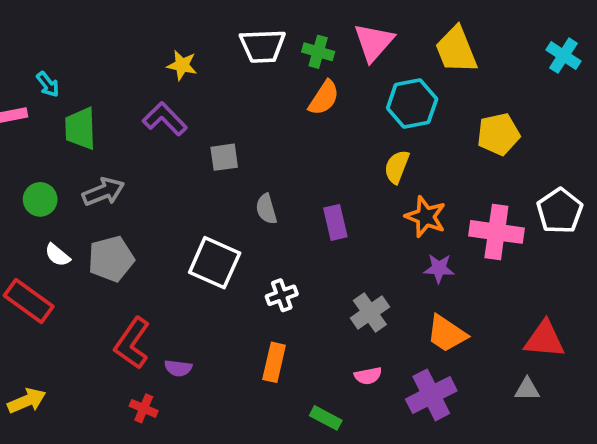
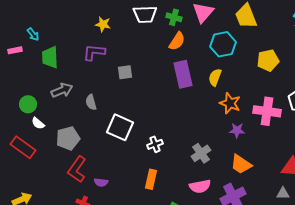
purple L-shape: (165, 119) -> (94, 52), turned -40
green circle: (40, 199) -> (28, 104), moved
gray semicircle: (266, 209) -> (91, 102), moved
purple rectangle: (335, 222) -> (183, 74), moved, size x1.5
gray pentagon: (111, 259) -> (68, 138), moved
pink semicircle: (368, 376) -> (200, 186), size x1.5

